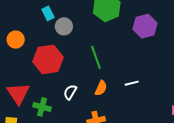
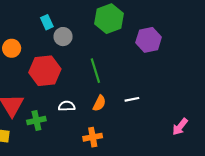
white semicircle: (70, 92) -> (67, 106), turned 56
green cross: (42, 107) -> (36, 120), turned -30

